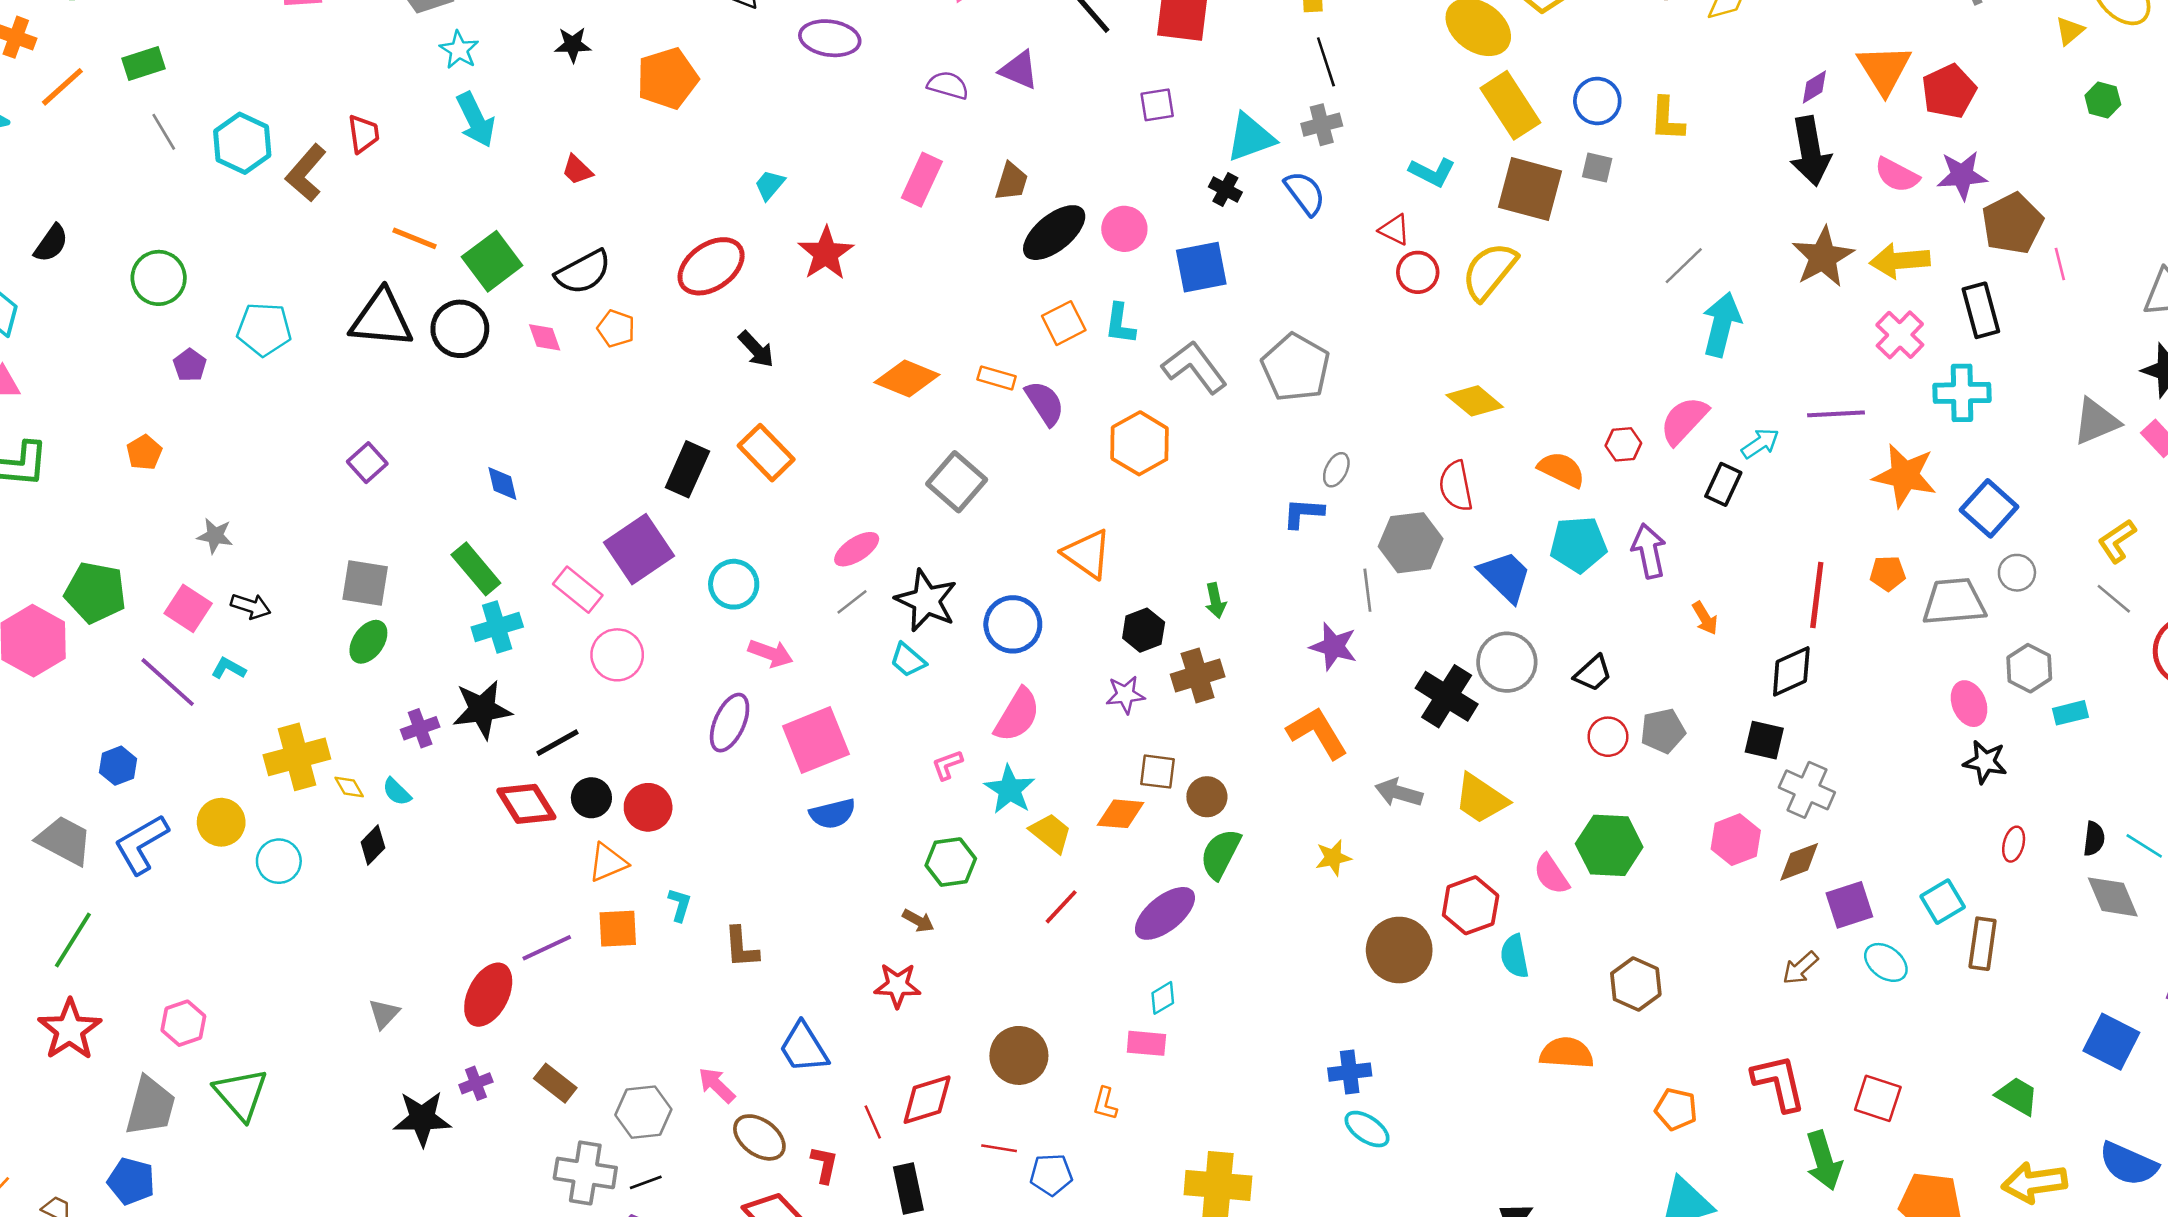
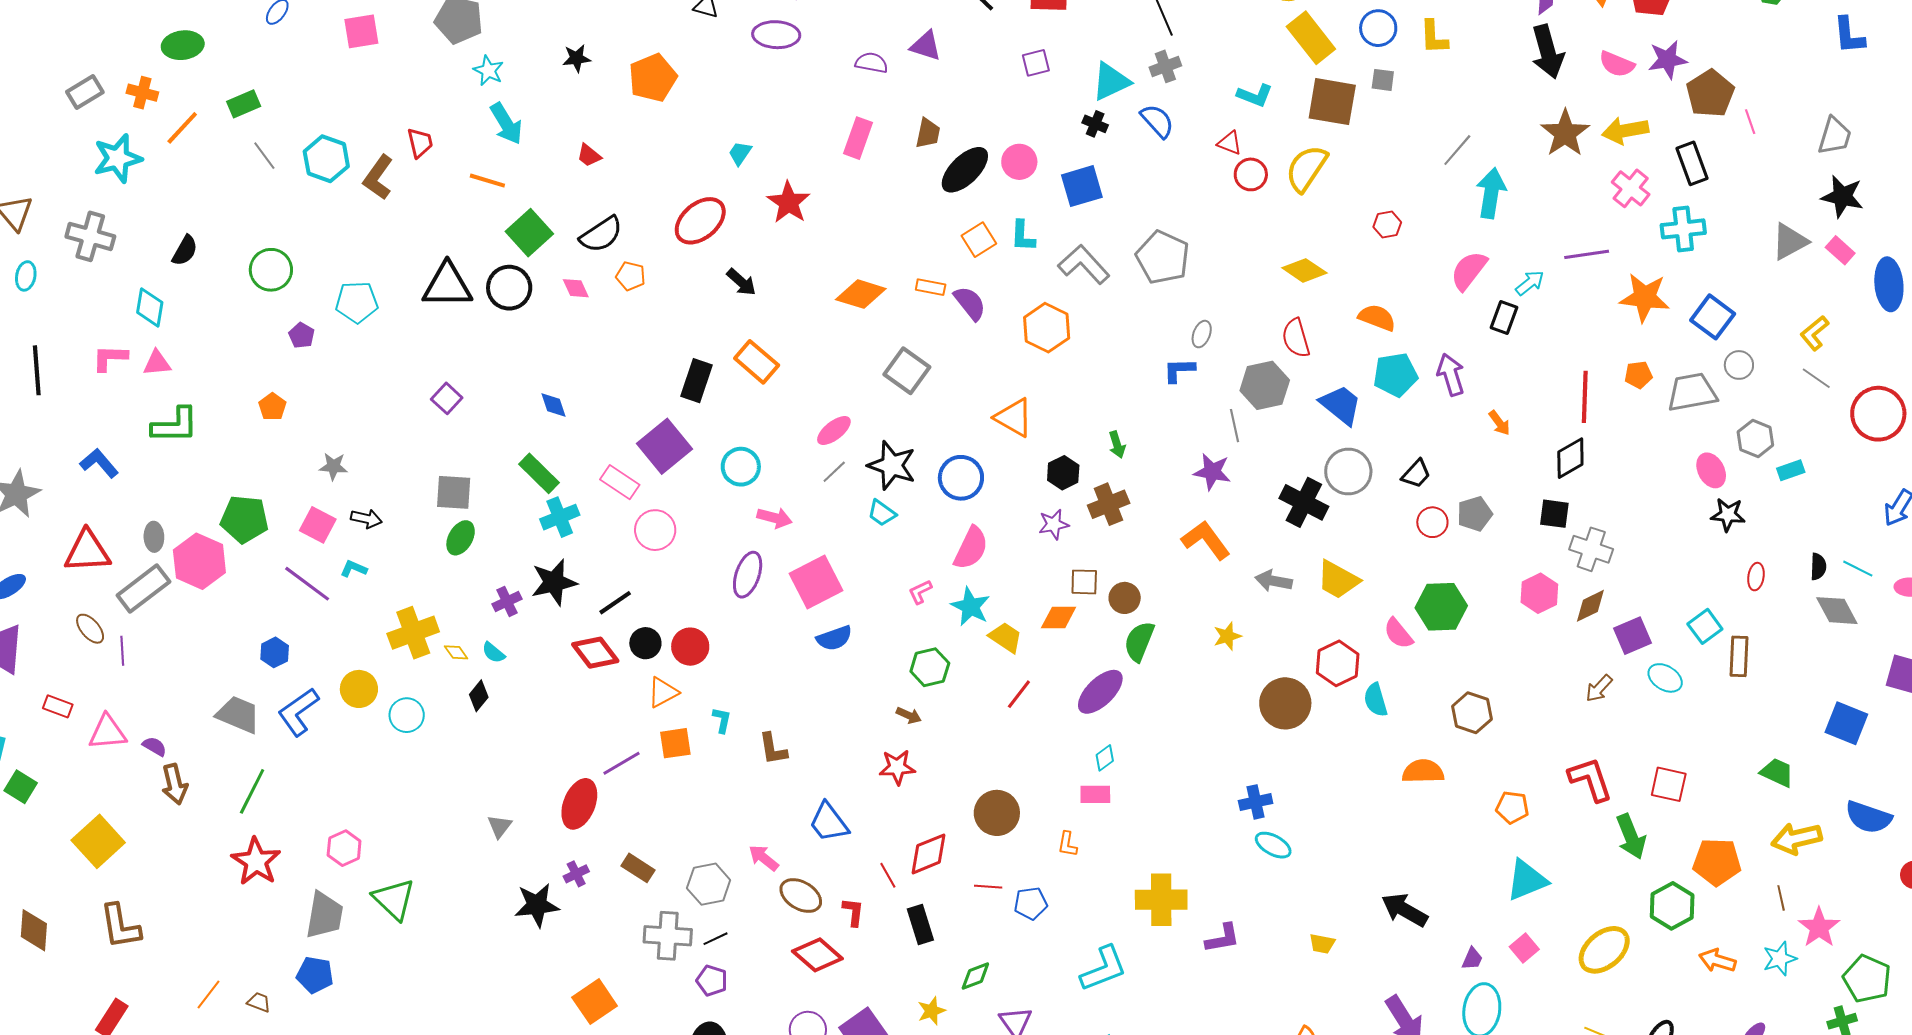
orange line: (414, 238) -> (487, 181), moved
red hexagon: (1623, 444) -> (1387, 225), moved

